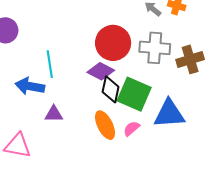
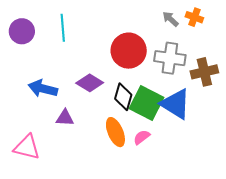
cyan line: (50, 64) -> (63, 28), moved
purple diamond: (101, 71) -> (90, 83), moved
blue triangle: (169, 114) -> (175, 104), moved, turned 32

